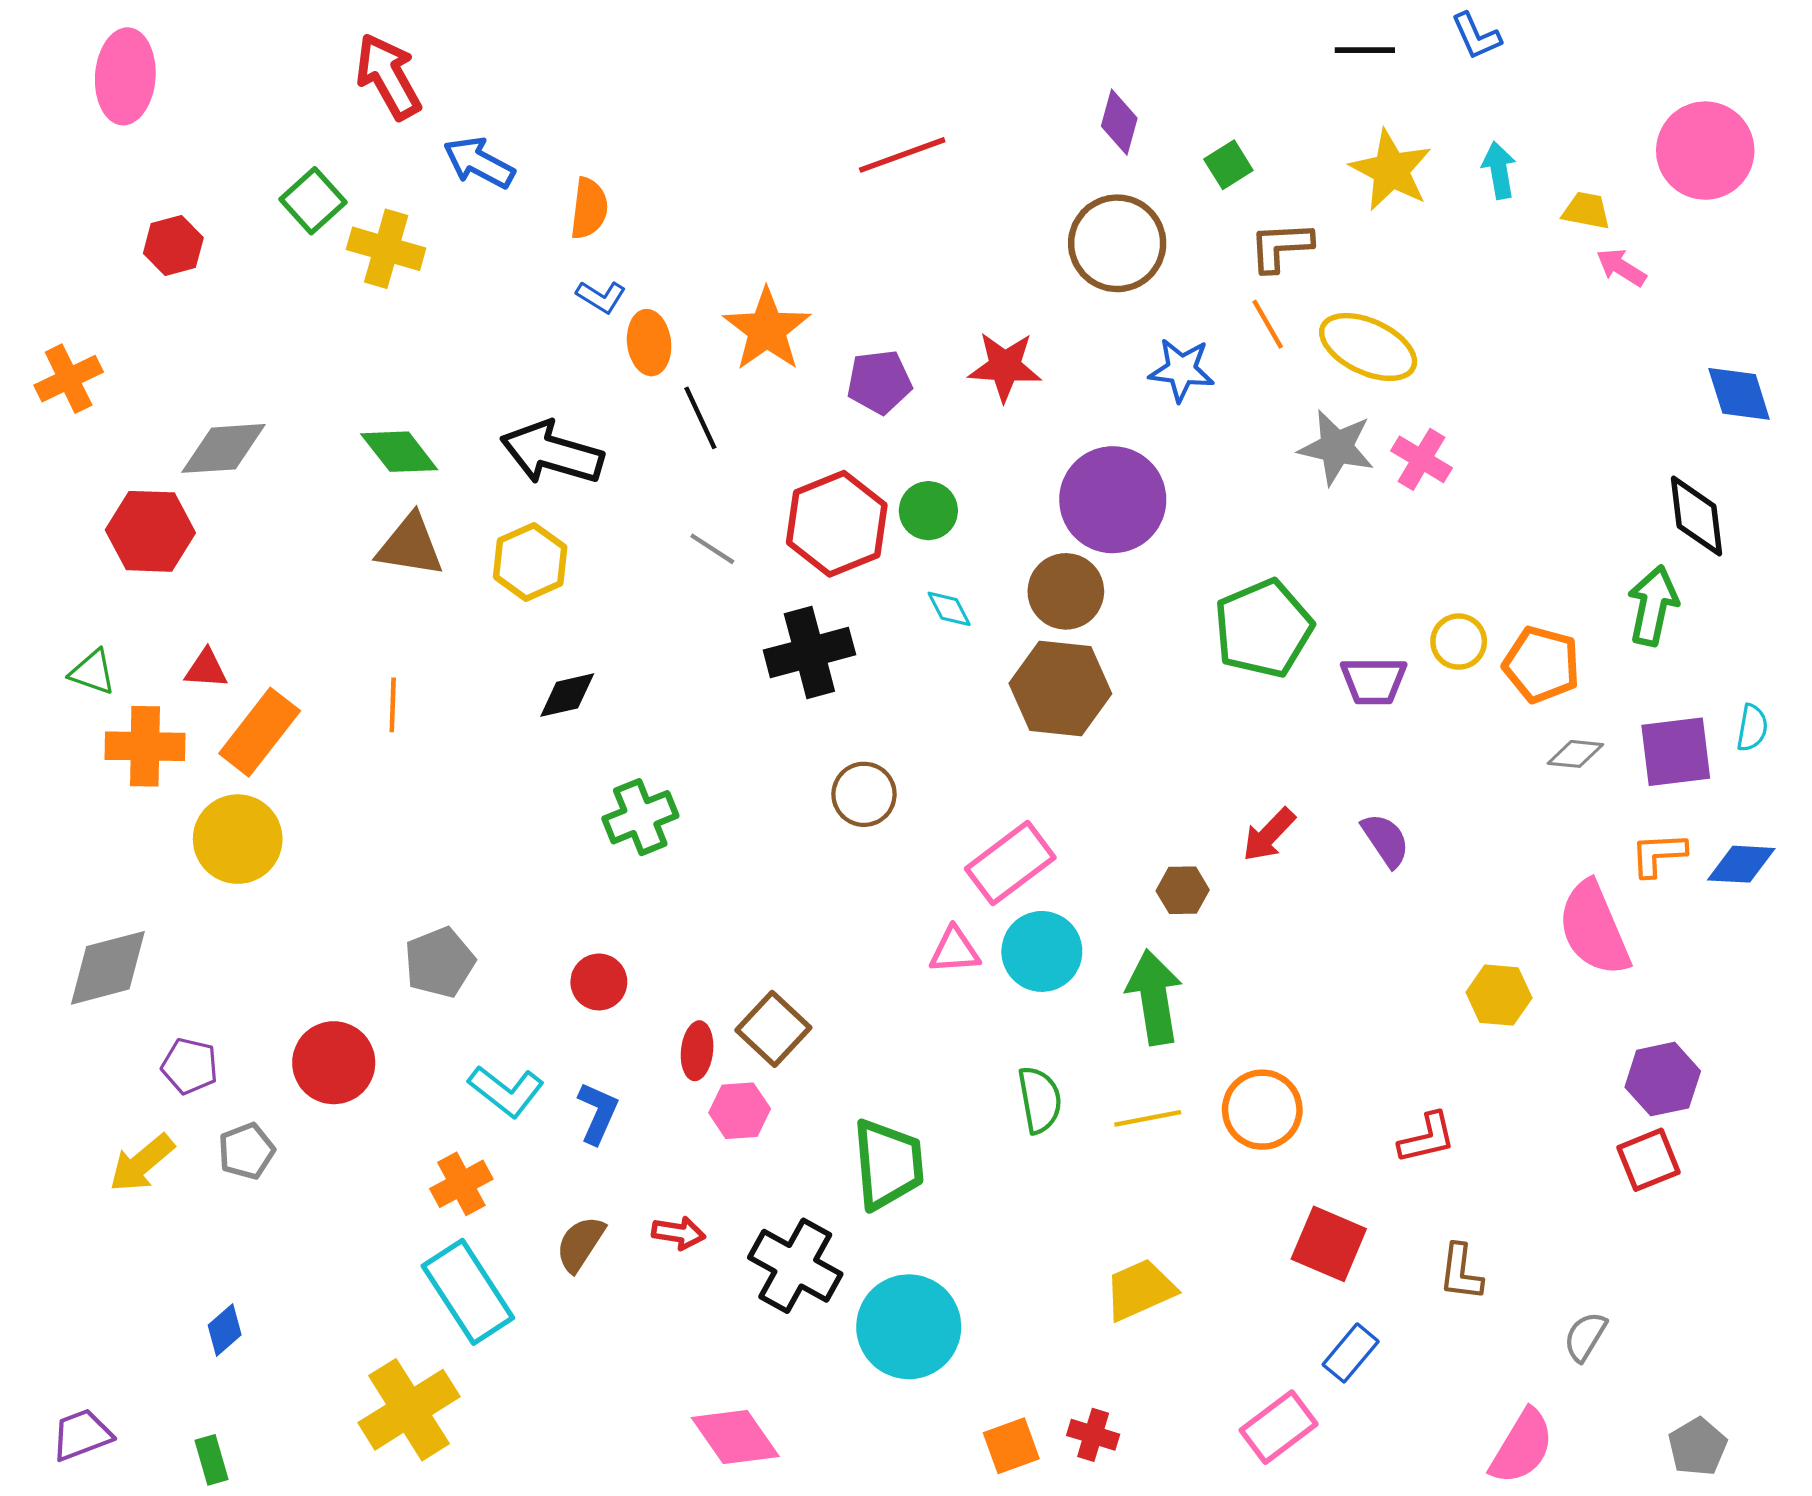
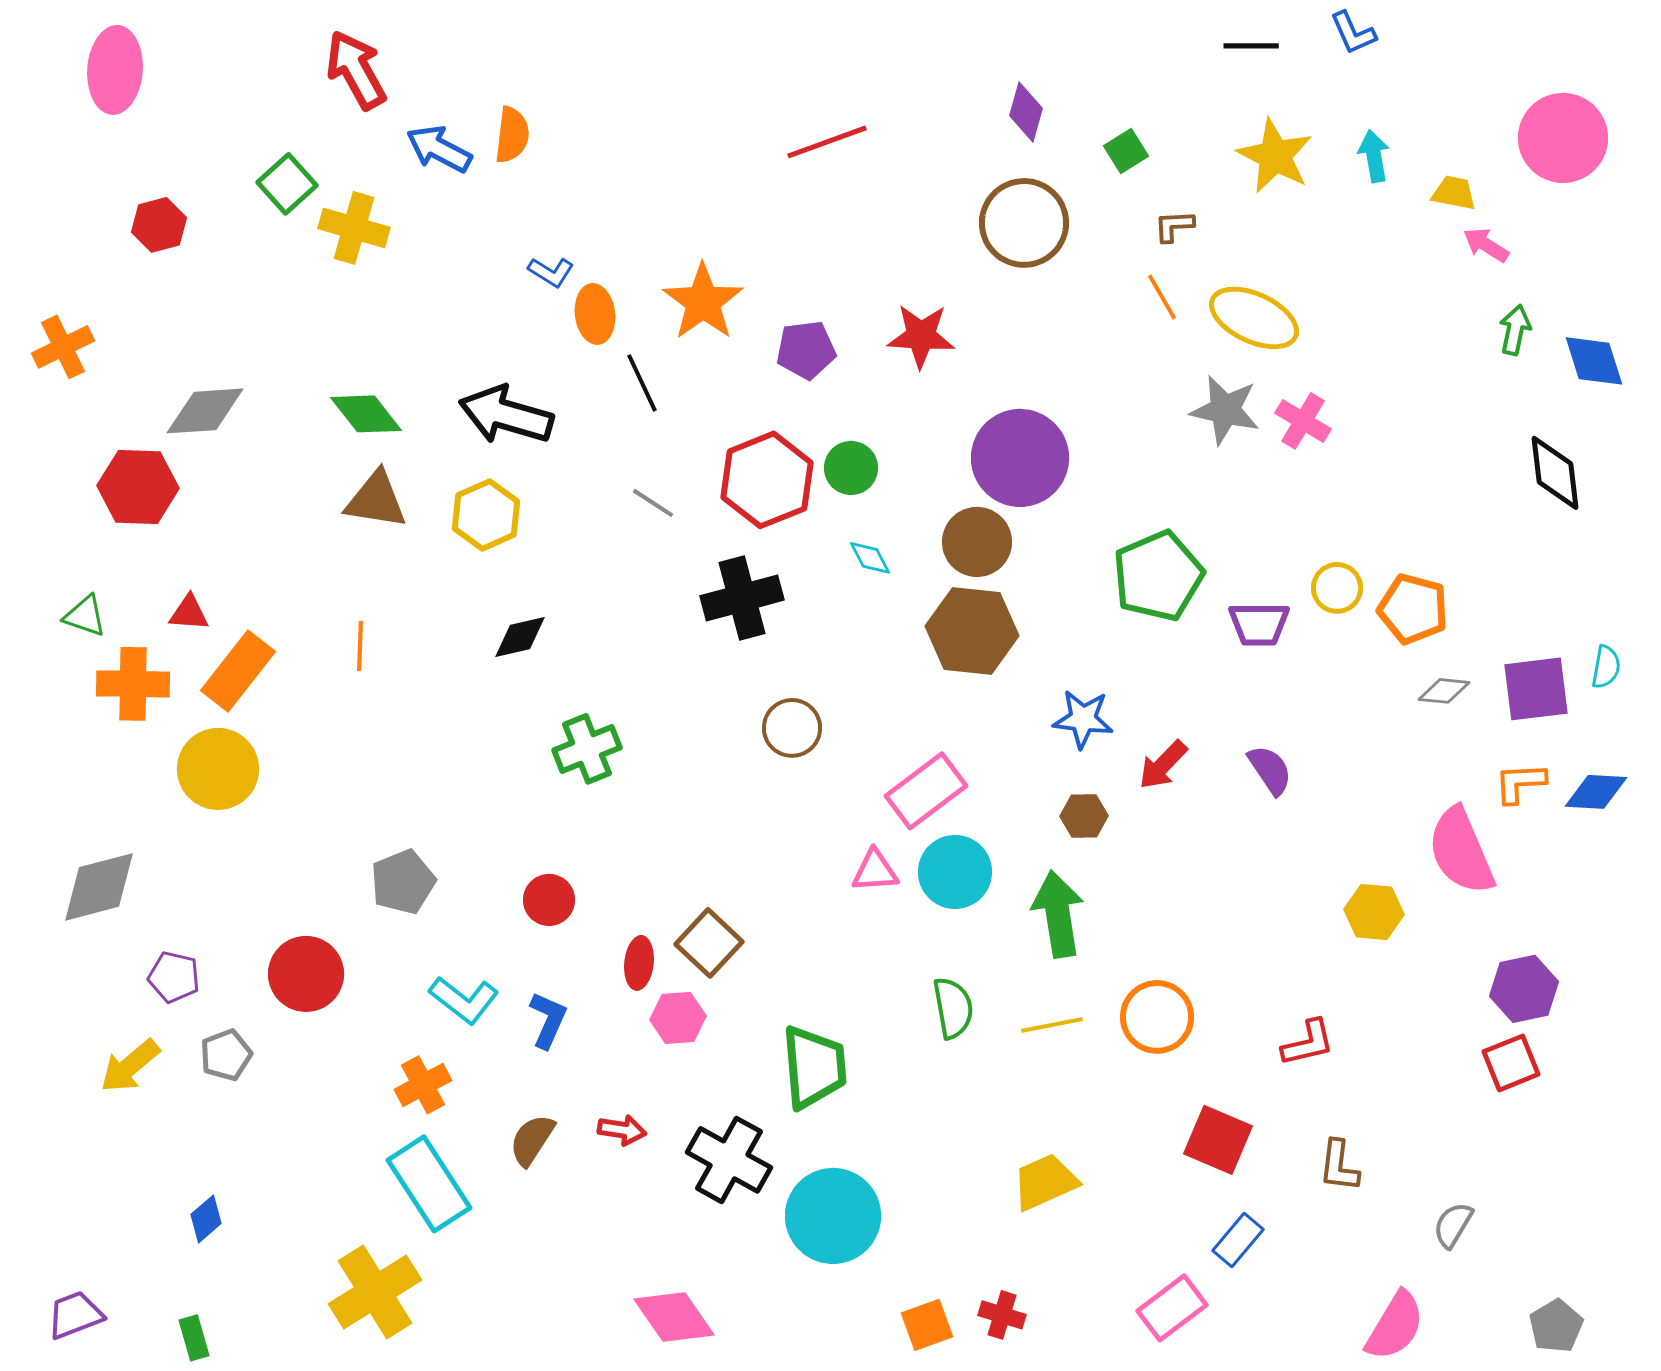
orange semicircle: (589, 208) -> (512, 135), moved
brown L-shape: (1281, 247) -> (1174, 226), size x0.7
blue star: (1182, 370) -> (1083, 719), moved
green arrow: (1653, 606) -> (1515, 330), moved, size x0.7

